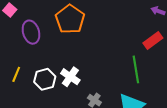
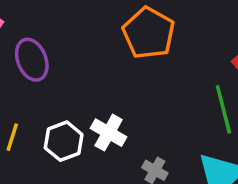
orange pentagon: (70, 19) -> (149, 33), moved

